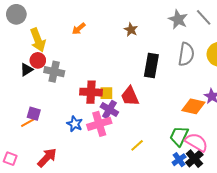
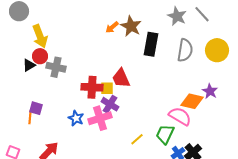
orange arrow: (79, 29) -> (112, 27), moved
brown star: (131, 30) -> (131, 26), size x1.5
black rectangle: (151, 65) -> (151, 44), moved
red trapezoid: (130, 96) -> (121, 78), moved
orange line: (28, 123) -> (30, 117), turned -56
green trapezoid: (179, 136) -> (165, 134), moved
pink semicircle: (196, 142) -> (180, 116), moved

